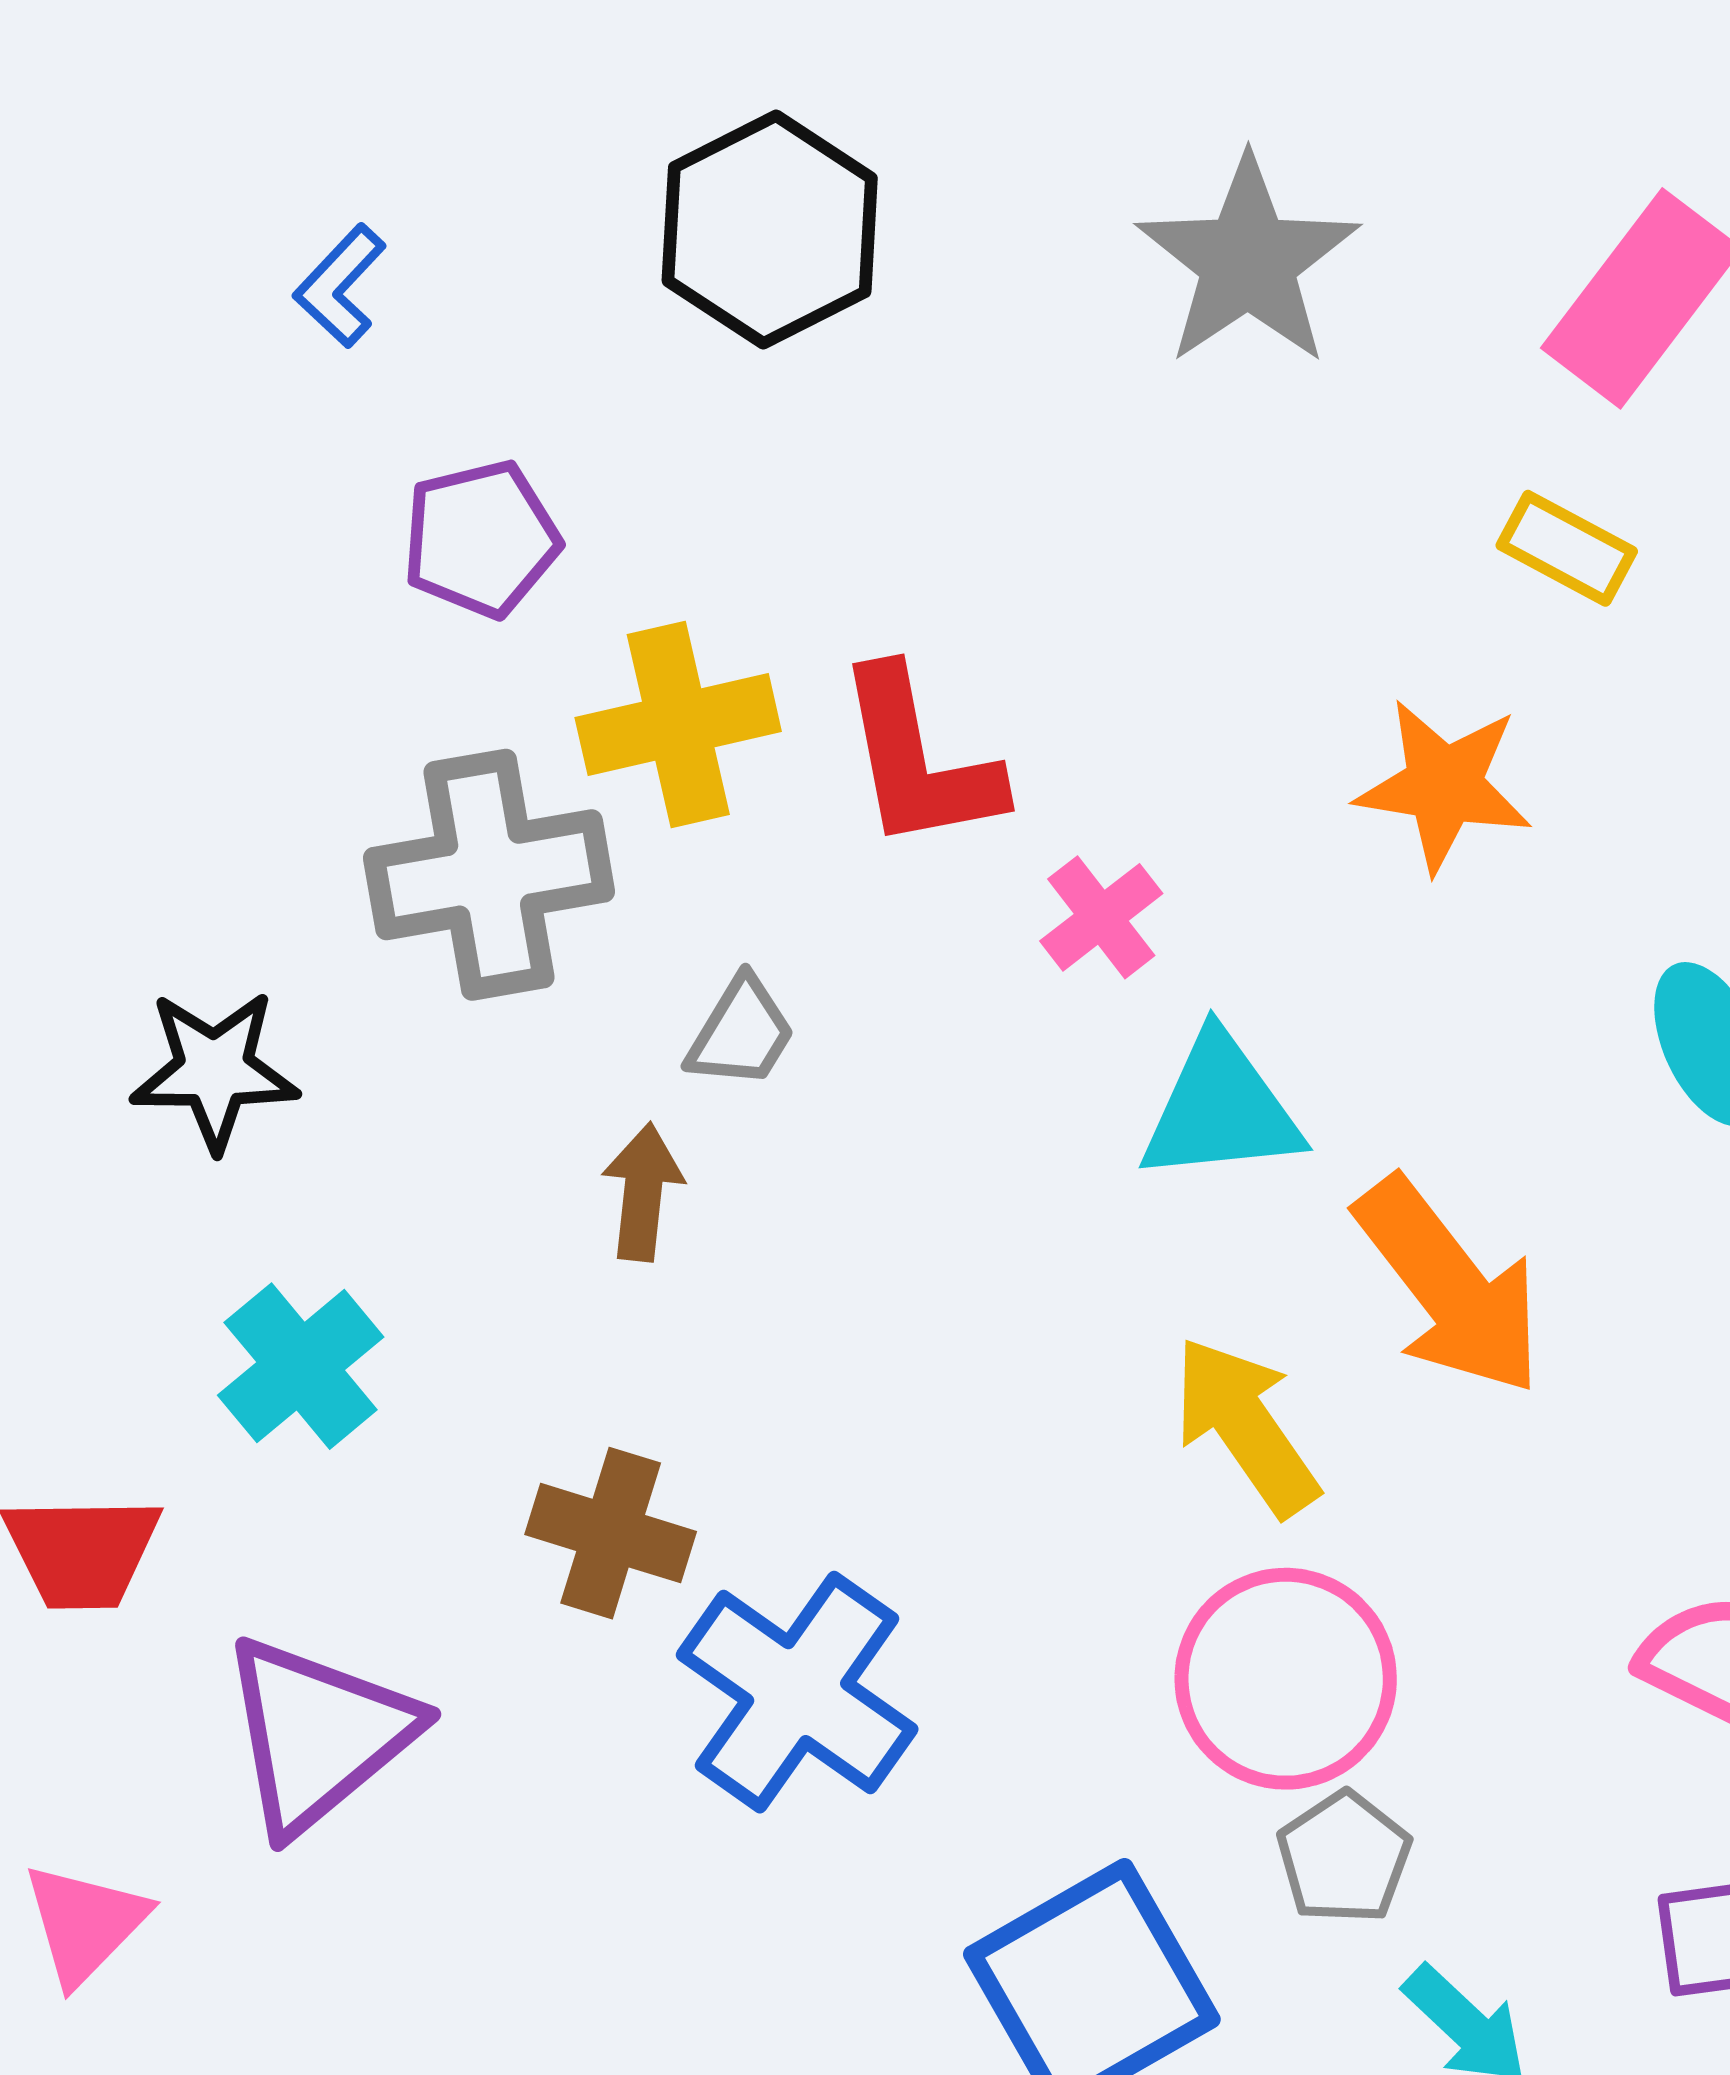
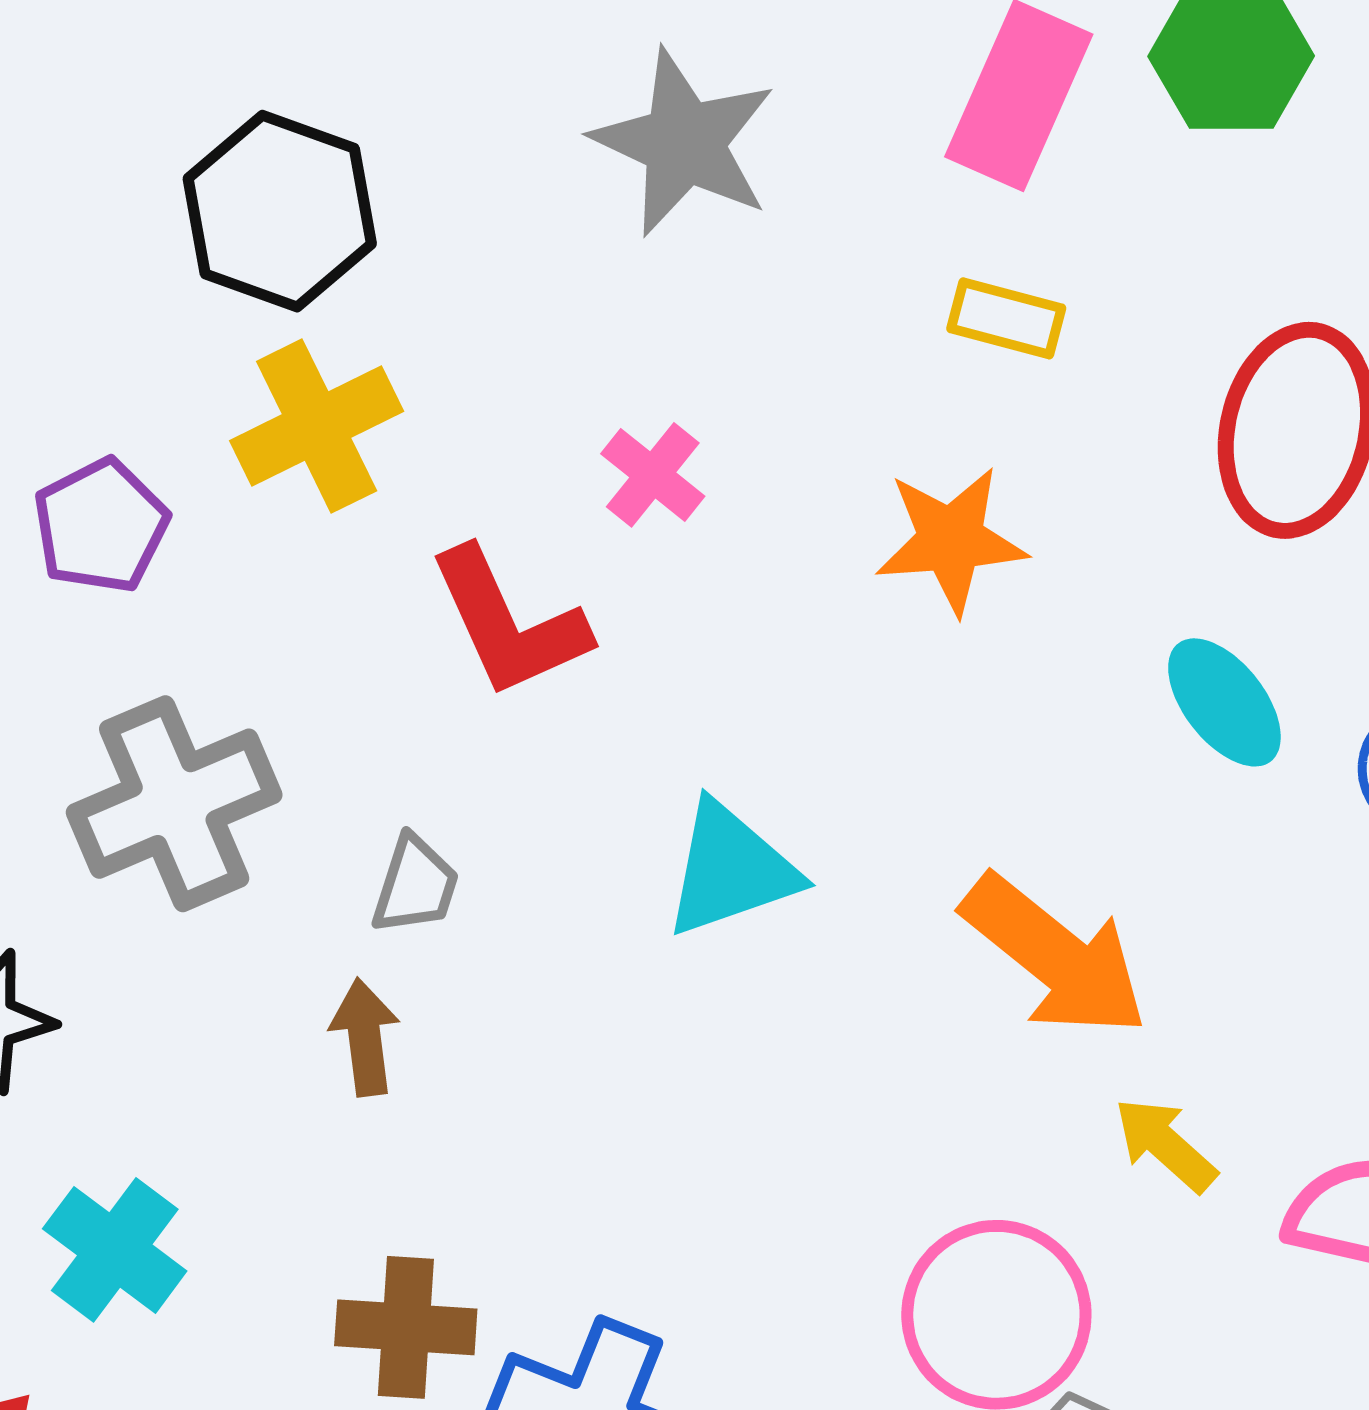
yellow cross: (678, 725) -> (317, 426), moved
pink cross: (1101, 917) -> (653, 475), moved
cyan triangle: (1221, 1109) -> (731, 870), moved
yellow arrow: (1246, 1426) -> (1165, 1145), moved, size x0.7

